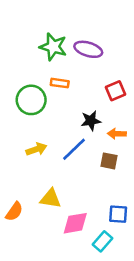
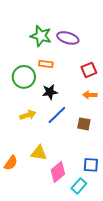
black star: (91, 121) -> (50, 92), moved
orange arrow: (117, 134) -> (90, 95), moved
pink diamond: (75, 223) -> (58, 172), turned -30

